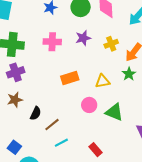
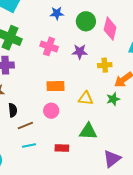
pink circle: (89, 105) -> (51, 111), moved
green triangle: (114, 112) -> (88, 131), turned -36
black semicircle: (36, 113) -> (13, 110), turned -48
red rectangle: (96, 150) -> (62, 148), moved, turned -64

